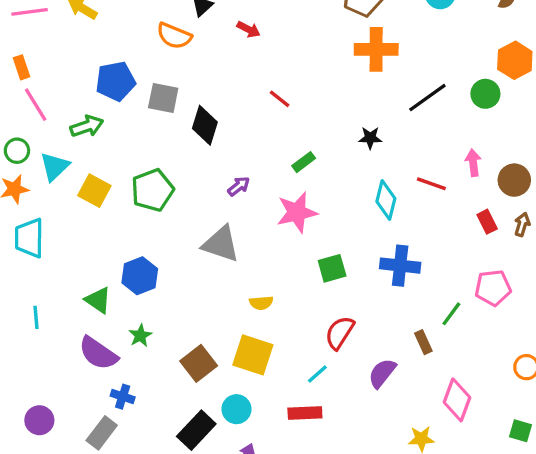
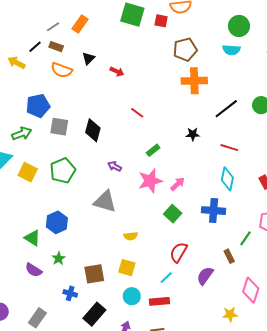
orange semicircle: (174, 36) -> (62, 70), moved
gray square: (163, 98) -> (59, 127), moved
pink arrow: (473, 163) -> (178, 184), moved, turned 56
red line: (431, 184) -> (229, 148), moved
purple arrow: (239, 186) -> (115, 166), turned -112
cyan diamond: (386, 200) -> (227, 179), moved
green square: (332, 268) -> (173, 214), turned -30
purple semicircle: (98, 353) -> (34, 270), size x0.7
yellow square: (253, 355) -> (127, 268), size x0.7
brown square: (199, 363) -> (94, 274), turned 30
blue cross: (123, 397) -> (70, 293), moved
cyan circle: (236, 409) -> (132, 296), moved

